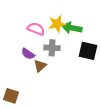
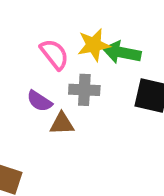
pink semicircle: (36, 29) -> (54, 54), turned 30
brown triangle: (40, 66) -> (62, 124), turned 40

